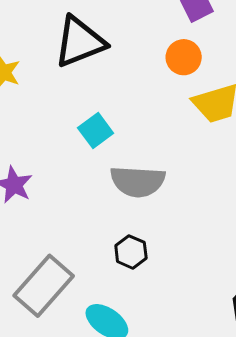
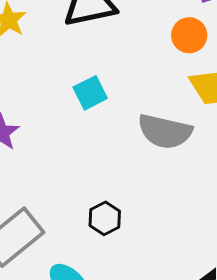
gray semicircle: (138, 181) -> (165, 131), moved

